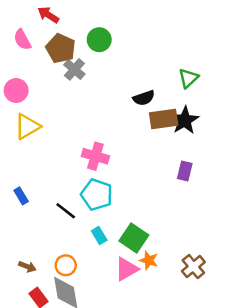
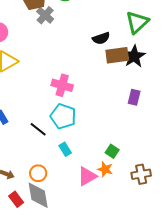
green triangle: (188, 78) -> (137, 22), size x1.4
green square: (134, 238) -> (112, 151), moved, size x0.6
brown cross: (193, 267) -> (141, 174), turned 30

